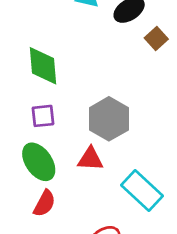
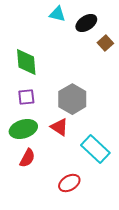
red triangle: (90, 159) -> (59, 127), turned 30
green ellipse: (39, 162) -> (23, 129), turned -72

